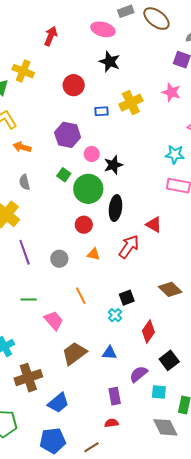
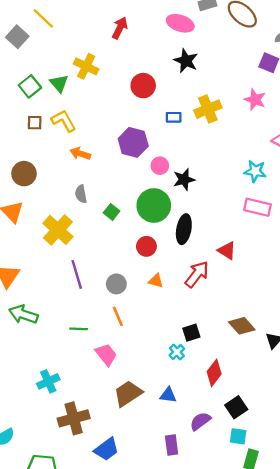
green square: (64, 175) -> (112, 212), moved
orange line: (81, 296) -> (118, 316), moved
cyan square: (159, 392) -> (238, 436), moved

